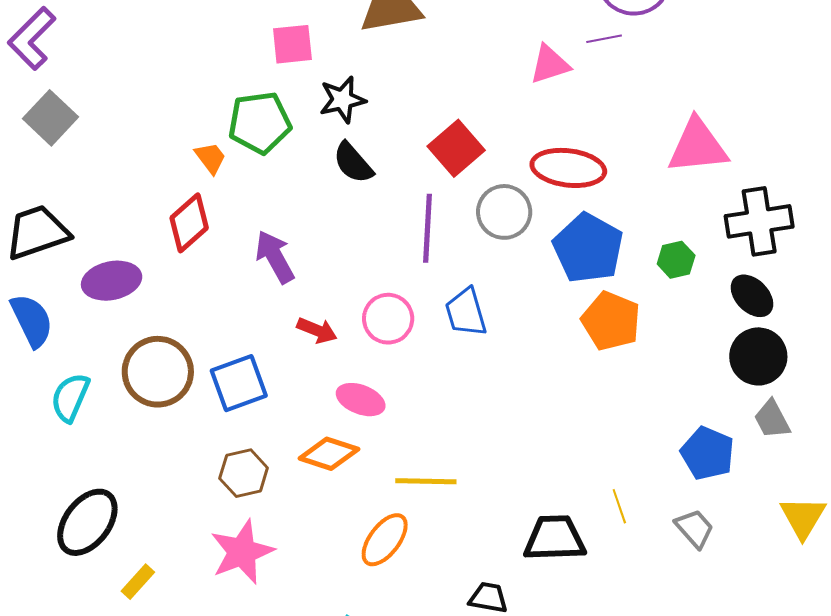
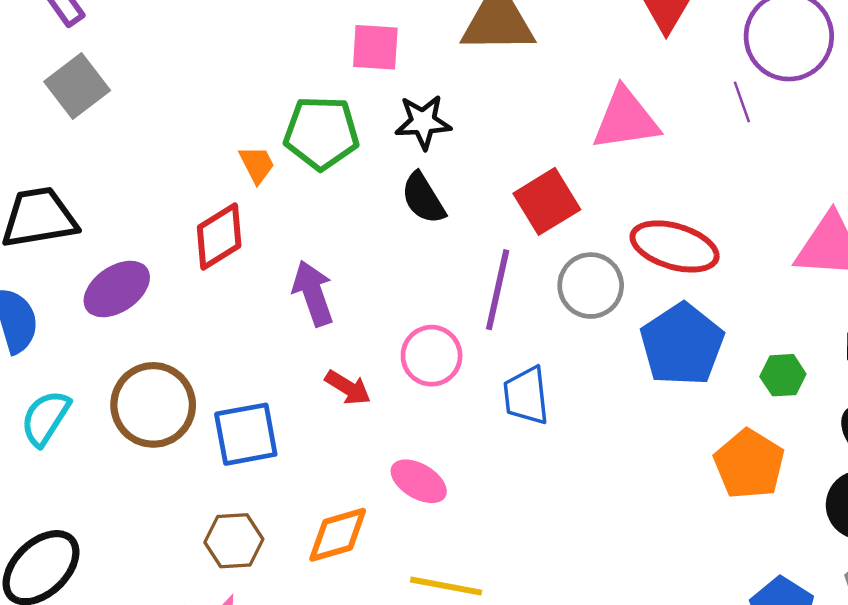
purple line: (604, 39) -> (742, 102), turned 72
pink triangle: (550, 64) -> (626, 119), moved, size x1.4
purple ellipse: (112, 281) -> (117, 289), turned -32
pink circle: (388, 319) -> (432, 356), moved
orange pentagon: (611, 321) -> (749, 464), moved
pink ellipse: (361, 400) -> (419, 481), moved
orange diamond: (329, 454) -> (338, 535), turned -44

